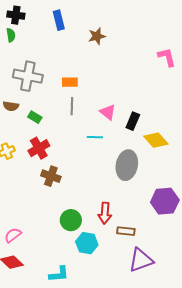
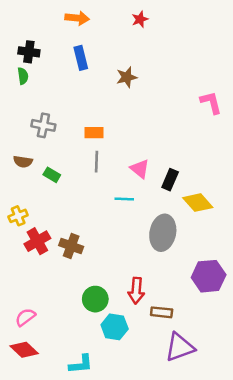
gray cross: (28, 76) -> (43, 125), size x0.7
red cross: (39, 148) -> (37, 241), moved

